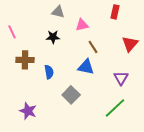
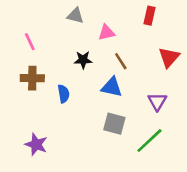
pink line: (12, 32) -> (30, 42), moved
black star: (53, 37) -> (83, 60), moved
gray square: (71, 95) -> (114, 124), moved, turned -30

